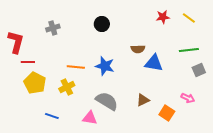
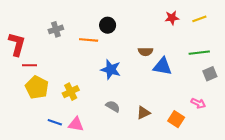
yellow line: (189, 18) -> (199, 19), turned -56
orange line: (76, 67) -> (89, 40), moved
brown triangle: (143, 100) -> (143, 113), moved
gray semicircle: (107, 101) -> (113, 106), size x0.6
pink triangle: (90, 118) -> (76, 124), moved

